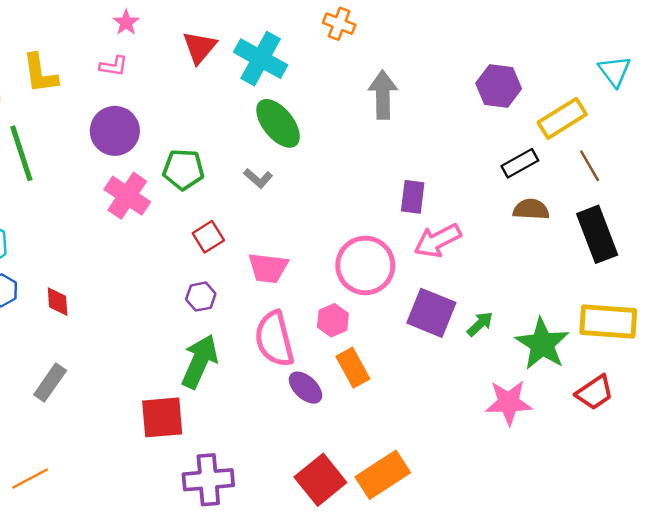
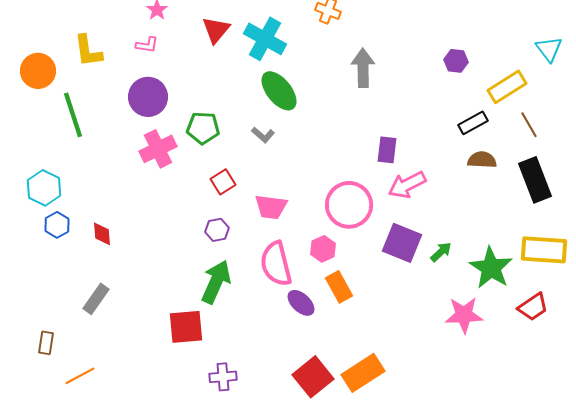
purple hexagon: (499, 86) -> (456, 61), size x0.7
pink cross: (127, 196) -> (158, 149), turned 30
purple cross: (208, 480) -> (223, 377), size x0.7

